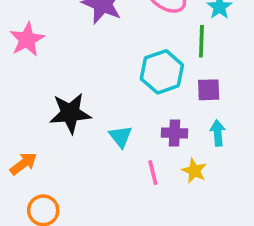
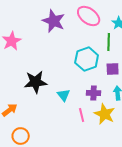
yellow star: (194, 171) -> (105, 114), size x1.5

